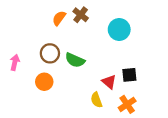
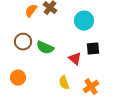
black square: (129, 75) -> (93, 49), moved
orange circle: (44, 82) -> (18, 78), moved
red triangle: (109, 82) -> (75, 59), moved

